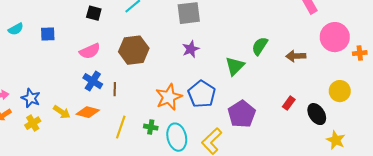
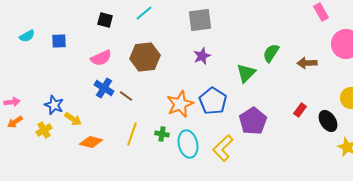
brown line: (115, 89) -> (126, 96), turned -56
blue star: (31, 98) -> (54, 105), moved
orange diamond: (88, 112) -> (91, 142), moved

